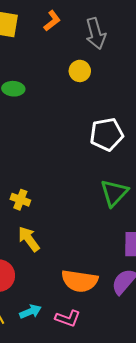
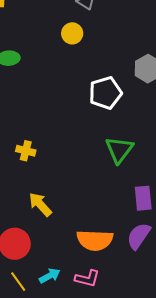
yellow cross: (20, 200) -> (26, 151), moved

